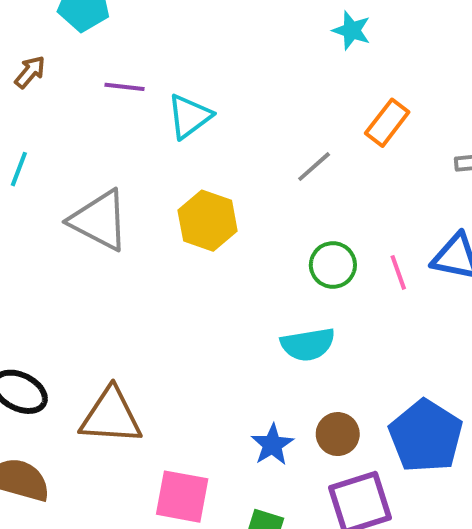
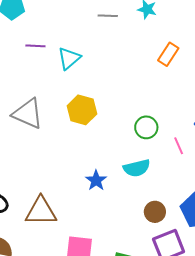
gray line: (314, 167) -> (108, 16), moved, turned 48
pink line: (398, 272) -> (179, 146), moved
blue star: (272, 445) -> (96, 180), moved

